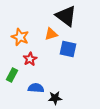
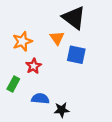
orange triangle: (51, 34) -> (57, 38), turned -48
orange star: (20, 37) -> (22, 41), turned 30

